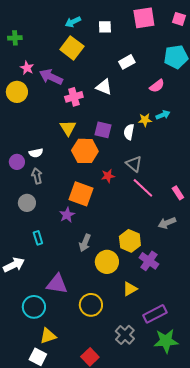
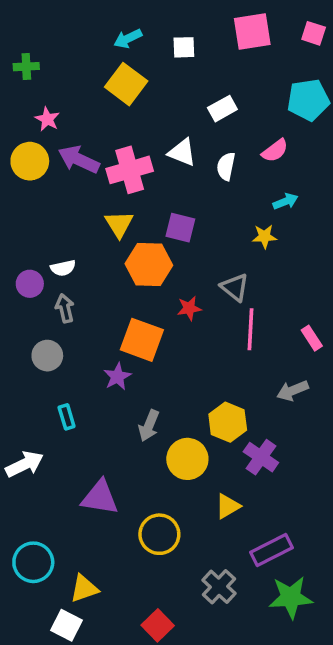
purple arrow: (51, 77) -> (79, 159), moved
pink cross: (74, 97) -> (130, 170), size x1.4
yellow star: (145, 120) -> (264, 236), moved
white semicircle: (129, 132) -> (226, 166), moved
pink line: (143, 188) -> (250, 329), turned 50
cyan circle: (34, 307) -> (33, 562), moved

